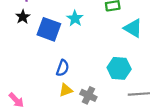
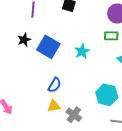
black star: (23, 17) -> (24, 40), moved
cyan star: (75, 18) -> (82, 51), moved

